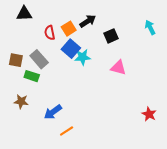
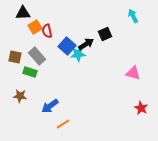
black arrow: (88, 21) -> (86, 44), moved
cyan arrow: (150, 27) -> (133, 16), moved
orange square: (69, 29) -> (35, 27), moved
pink triangle: (118, 68) -> (133, 73), moved

